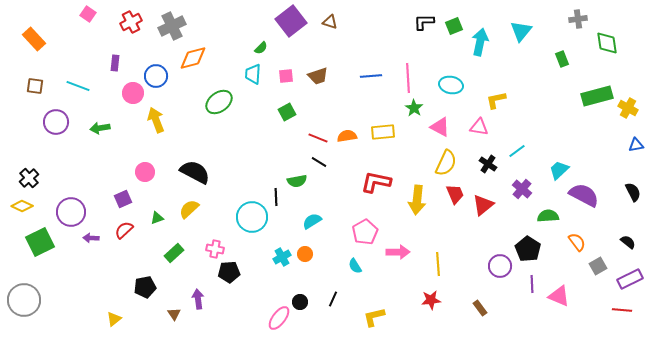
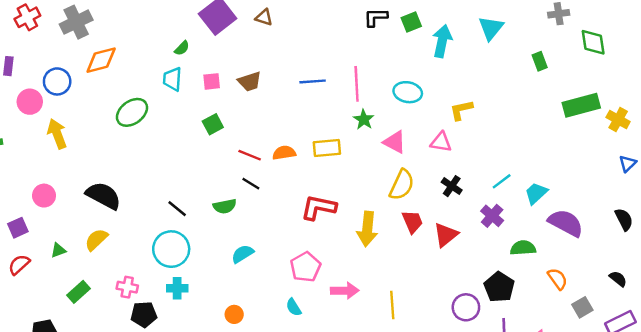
blue triangle: (636, 145) -> (628, 163), turned -35
cyan line: (517, 151) -> (502, 181), moved
black line: (276, 197) -> (177, 209), moved, turned -48
orange circle: (305, 254) -> (234, 314), moved
cyan cross: (282, 257) -> (177, 288), moved, turned 30

